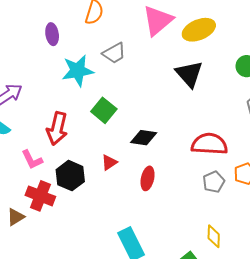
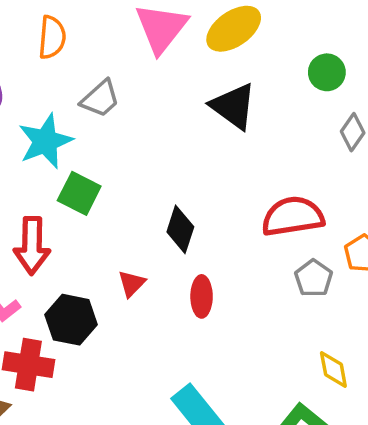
green square: (104, 110) -> (79, 193), moved
black diamond: (144, 138) -> (180, 229), turned -68

